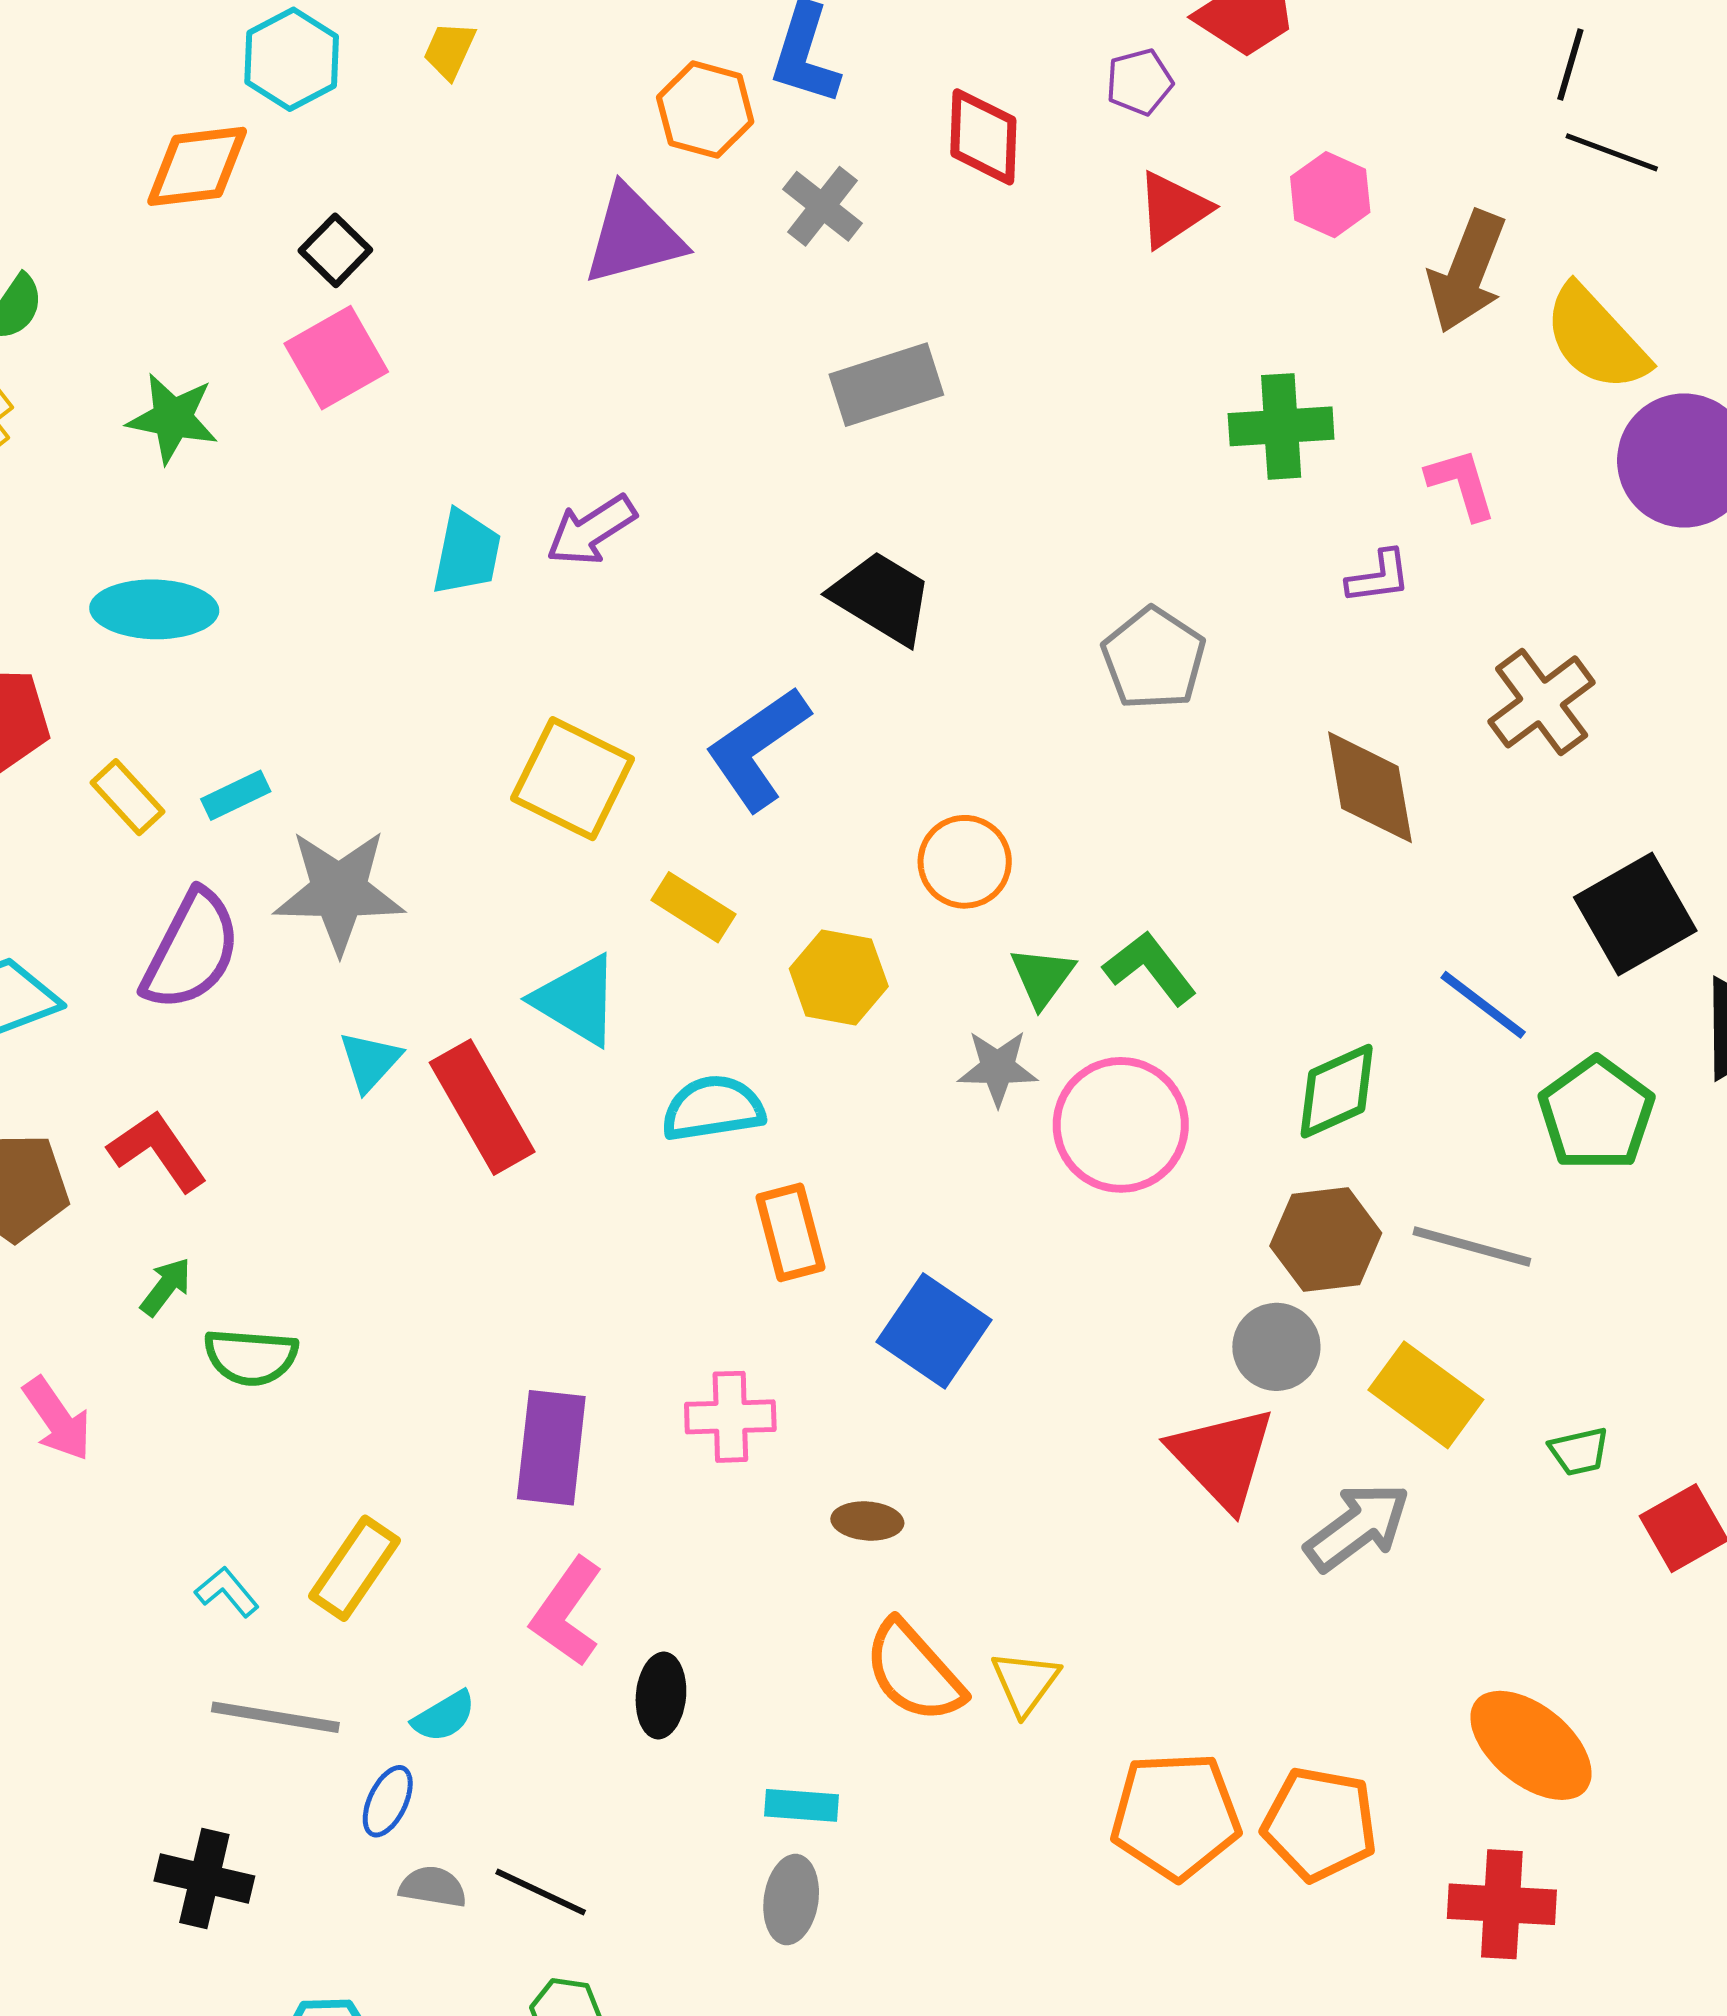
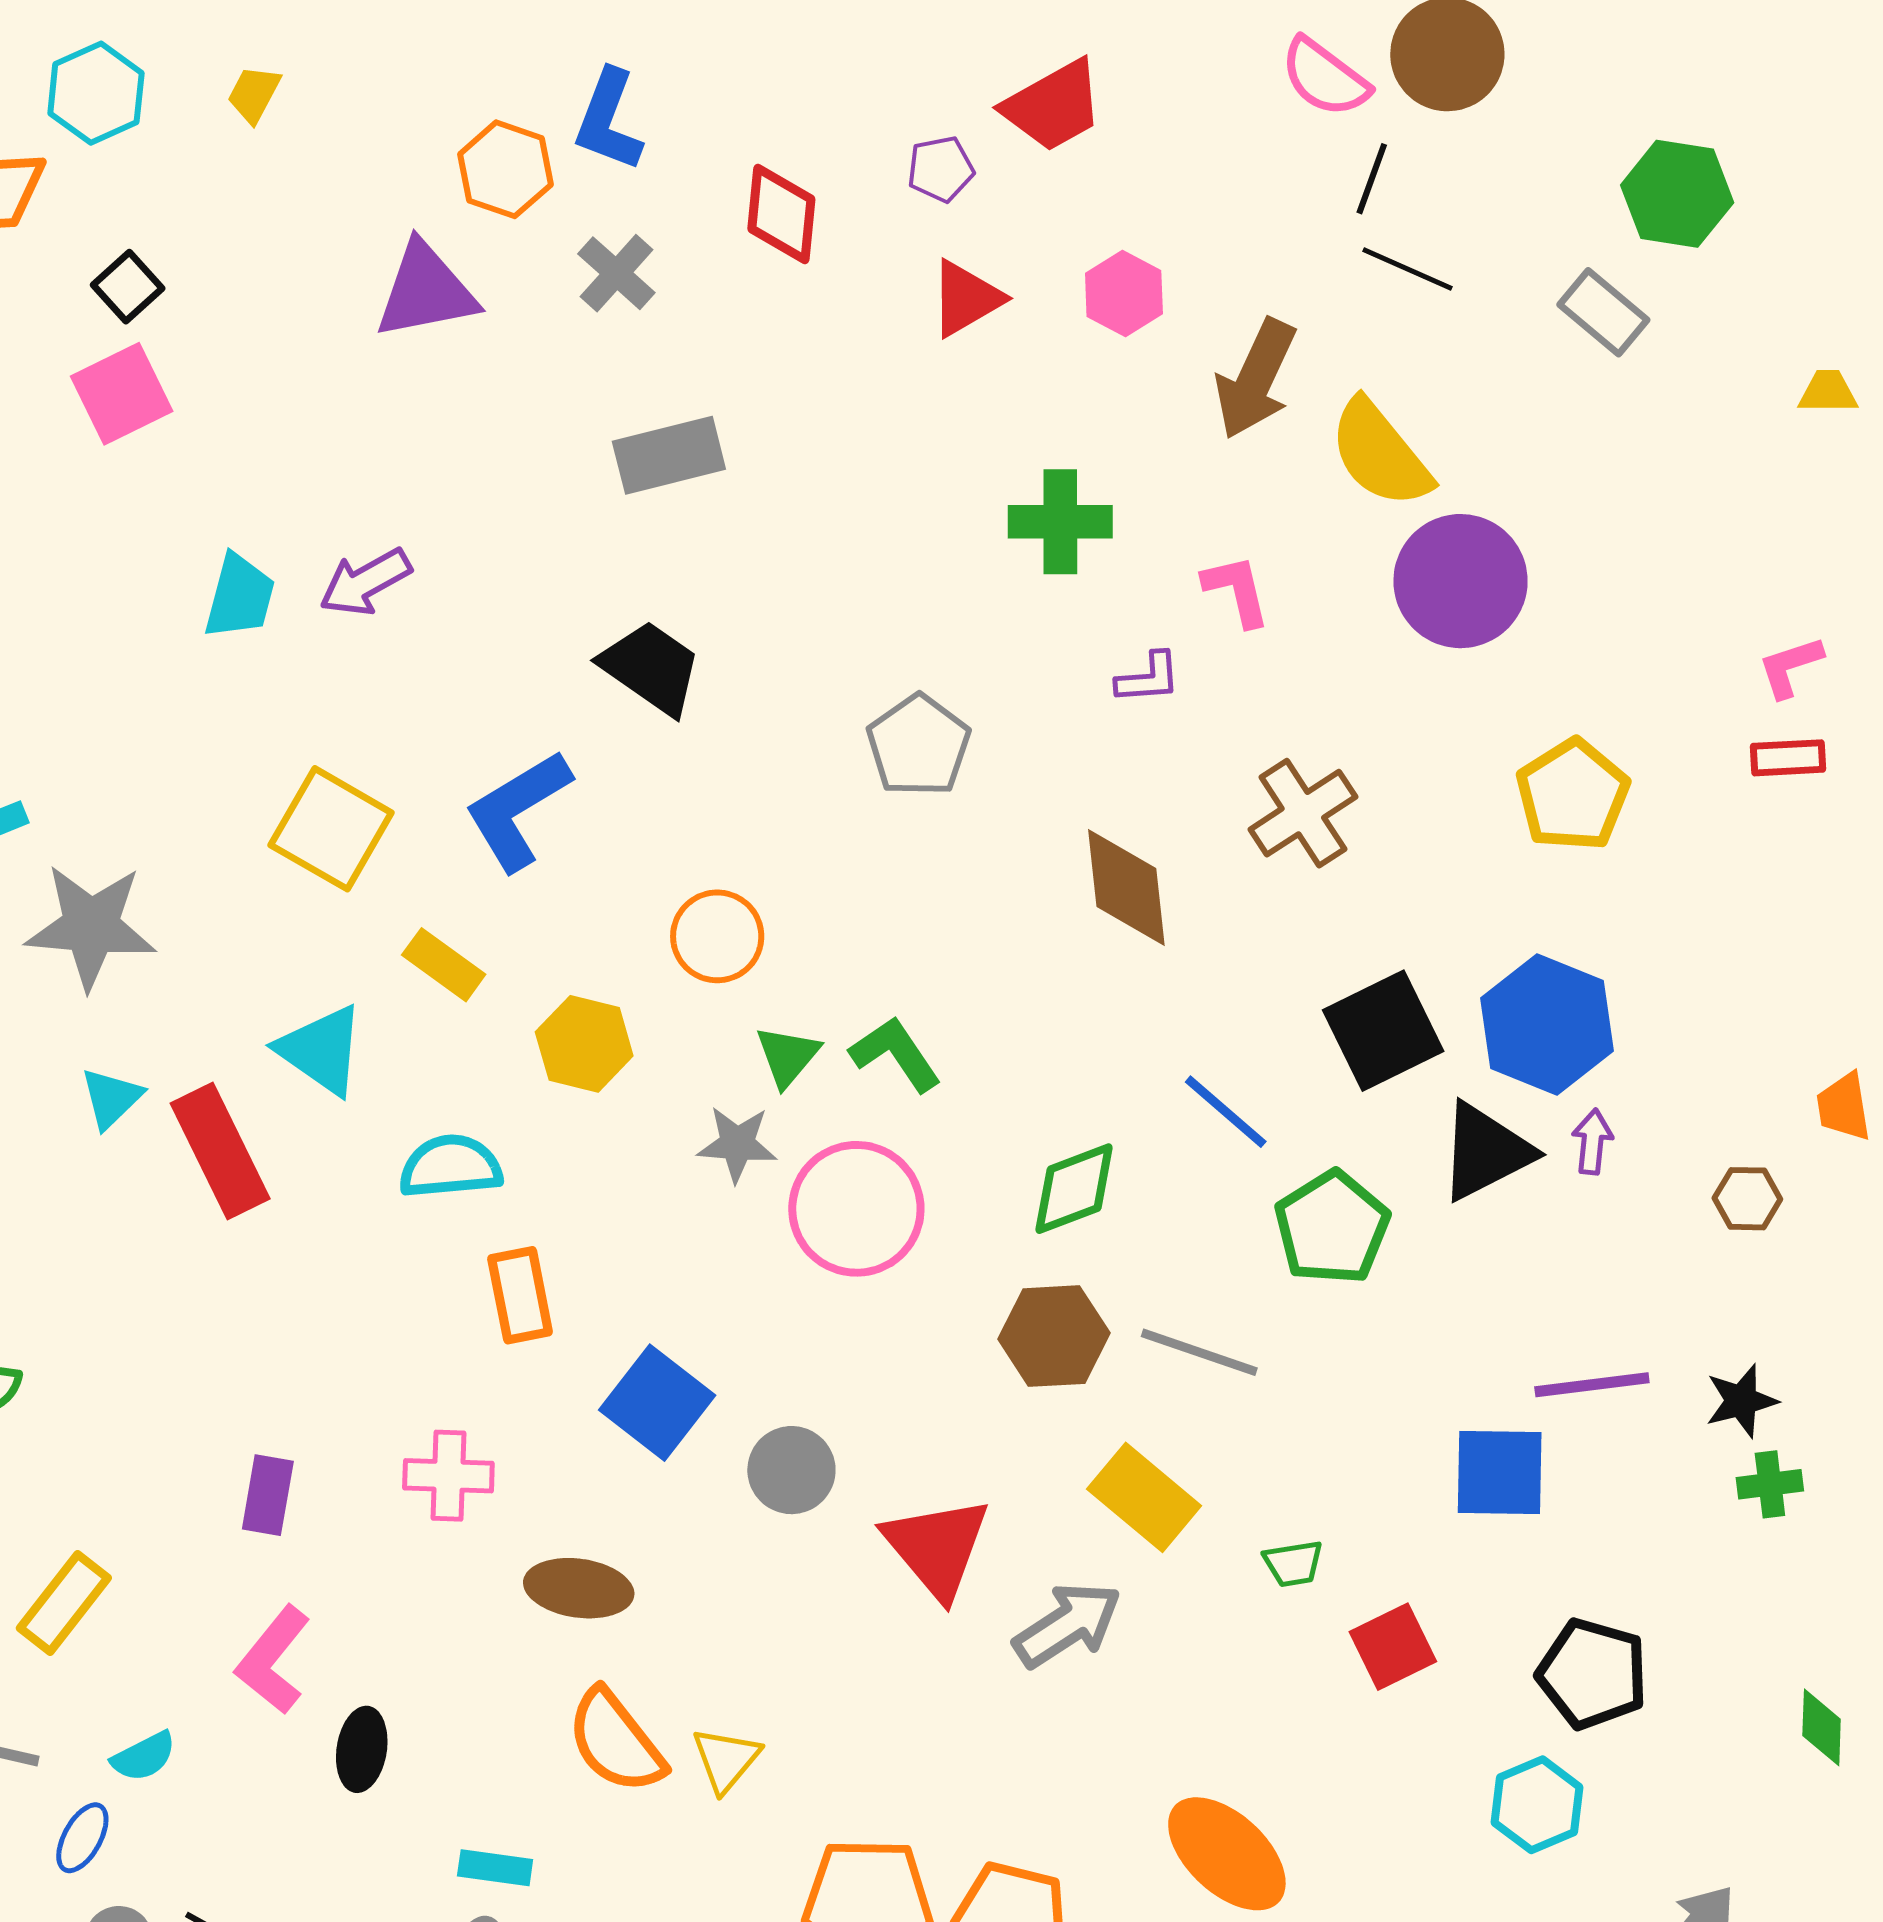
gray circle: (1276, 1347) -> (791, 1470), moved
purple rectangle: (551, 1448) -> (268, 1495), size x0.7
brown ellipse: (867, 1521) -> (579, 1588), size x1.5

